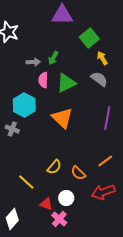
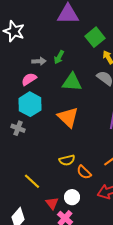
pink semicircle: (43, 80) -> (29, 79), moved, turned 56
green triangle: (66, 83) -> (72, 82), turned 30
yellow semicircle: (54, 167) -> (67, 160), moved, turned 35
red triangle: (46, 204) -> (52, 203), turned 32

